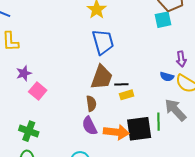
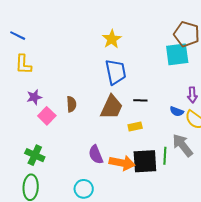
cyan square: (163, 20) -> (177, 54), size x1.4
black line: (121, 84) -> (140, 100), moved
brown semicircle: (91, 104) -> (71, 104), moved

